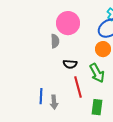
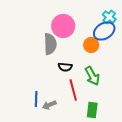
gray semicircle: (55, 41) -> (50, 44), size x1.5
orange circle: (103, 49) -> (91, 45), moved
gray arrow: (54, 102) -> (49, 105), turned 72

